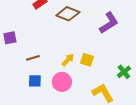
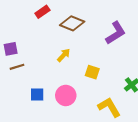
brown line: (33, 58) -> (17, 67), moved
yellow arrow: (68, 60) -> (64, 55), moved

